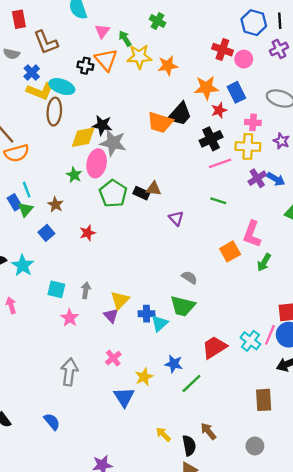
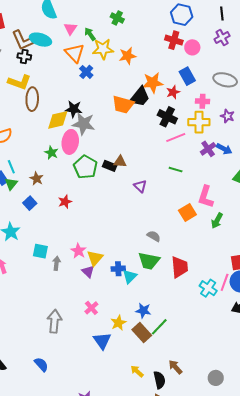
blue hexagon: (254, 23) -> (182, 15), moved
black cross: (85, 66) -> (24, 56), moved
blue cross: (32, 73) -> (86, 72), moved
cyan ellipse: (62, 87) -> (40, 40), moved
orange star: (206, 88) -> (153, 83), moved
black cross: (211, 139) -> (167, 117), turned -36
gray arrow: (86, 290) -> (57, 263), moved
pink star: (70, 318) -> (78, 251), moved
red trapezoid: (214, 347) -> (180, 267), moved, turned 120
brown rectangle: (264, 400) -> (142, 333), moved, turned -36

